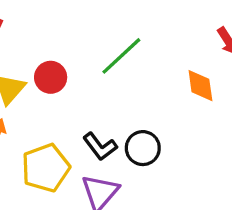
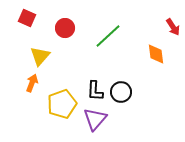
red circle: (51, 77) -> (65, 28), moved
black L-shape: (100, 146) -> (95, 91), turned 40

